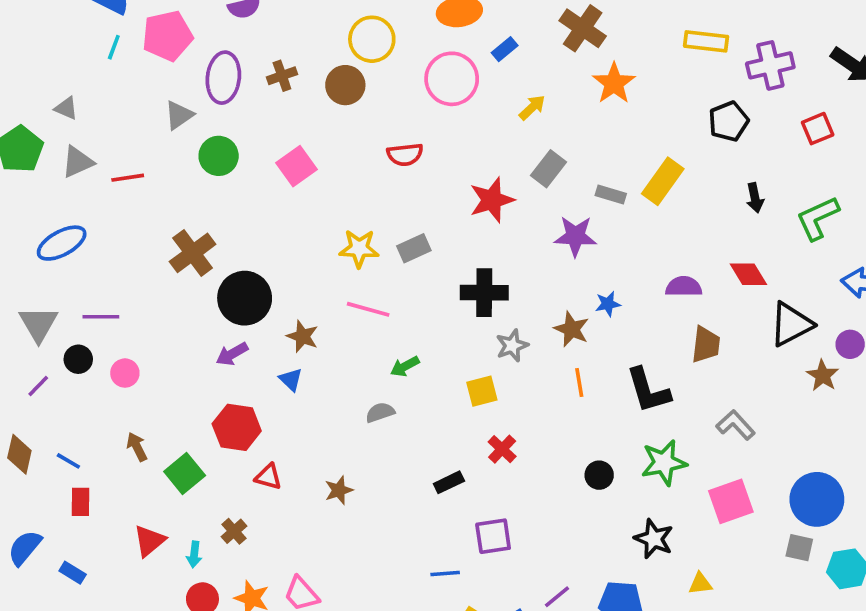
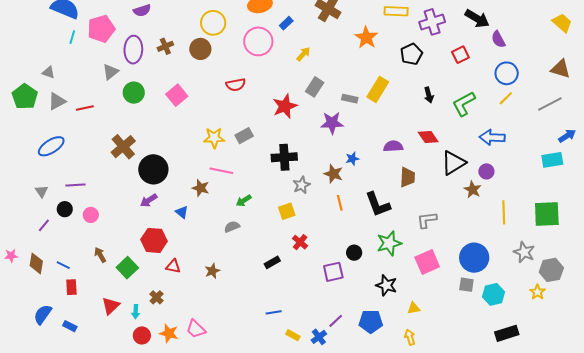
orange star: (614, 83) -> (366, 38), moved
gray triangle: (38, 324) -> (42, 191), size x0.6
brown star: (303, 336) -> (201, 188), moved
gray L-shape: (736, 425) -> (427, 220), turned -50
purple square: (493, 536) -> (333, 272), moved

